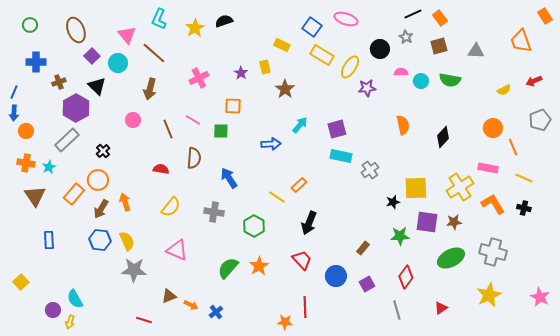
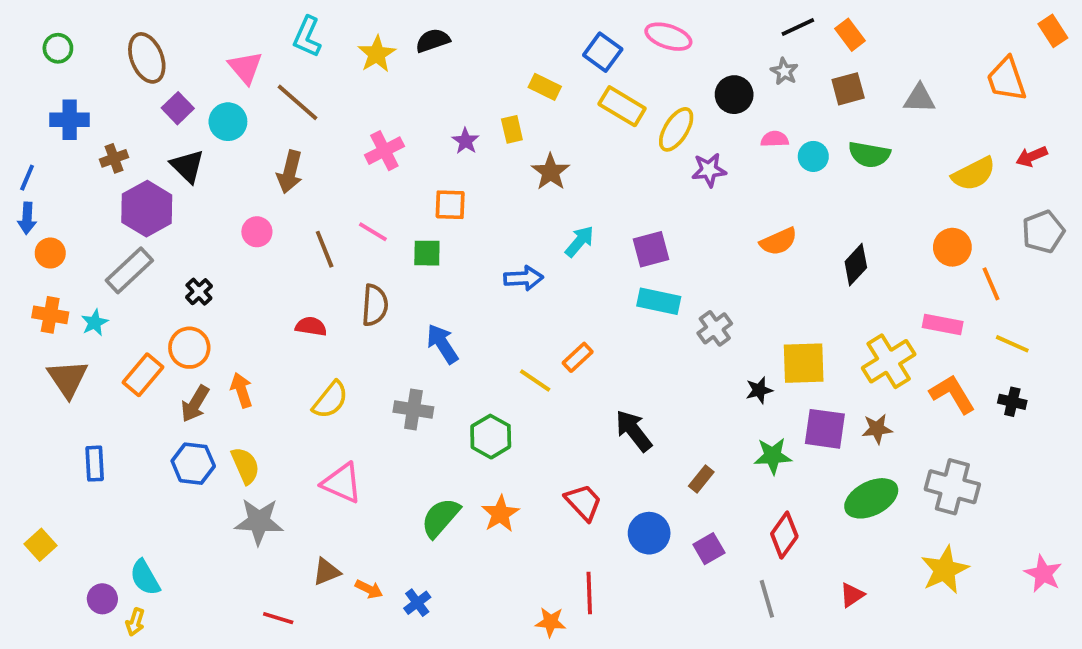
yellow semicircle: (504, 90) -> (974, 174), size x1.6
orange semicircle: (403, 125) -> (779, 241), turned 78
black arrow: (309, 223) -> (634, 431), moved, turned 120

